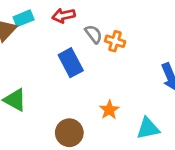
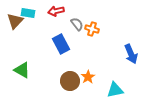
cyan rectangle: (24, 18) -> (28, 13), turned 32
brown circle: (69, 133) -> (70, 81), moved

